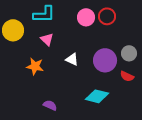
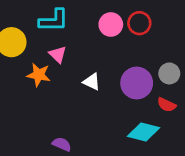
orange star: (35, 66) -> (39, 75), moved
cyan diamond: (97, 96) -> (143, 132), moved

